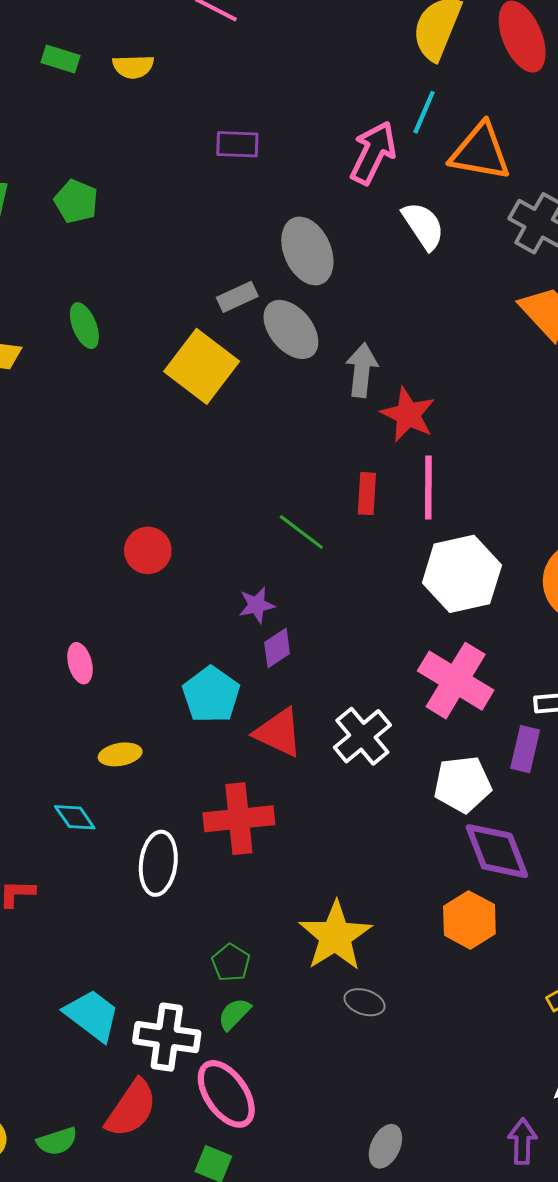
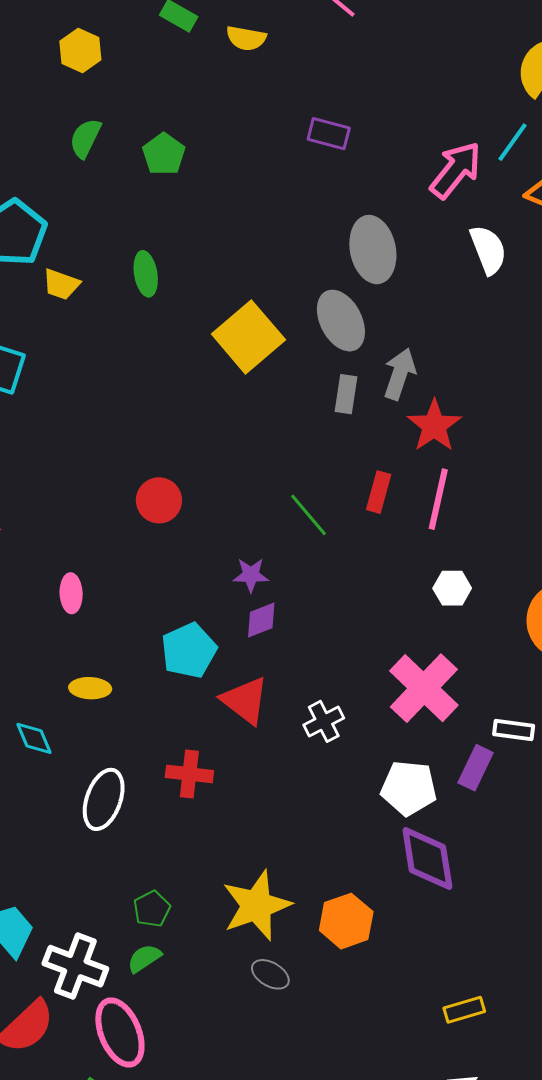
gray rectangle: (237, 297) -> (346, 394), moved, turned -69
white hexagon: (462, 574) -> (452, 588), size x0.5
white cross: (362, 736) -> (324, 721), size x0.7
red cross: (239, 819) -> (189, 774), size x0.7
orange hexagon: (469, 920) -> (346, 921), moved

